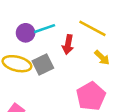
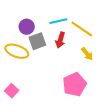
cyan line: (45, 29) -> (58, 21), moved
gray square: (43, 64) -> (37, 41), moved

